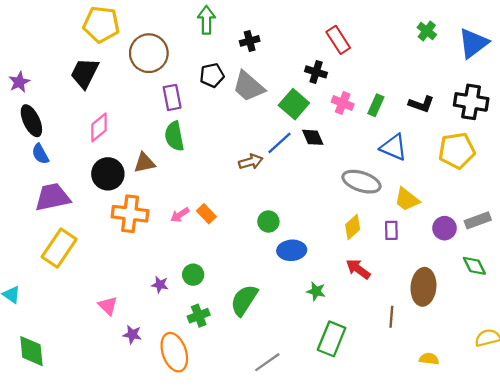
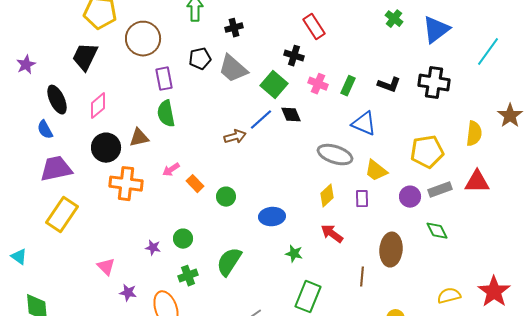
black ellipse: (31, 121) -> (57, 100), moved
yellow pentagon: (457, 151) -> (427, 152), moved
pink arrow: (180, 215) -> (171, 170), moved
green circle: (268, 221) -> (226, 197), moved

